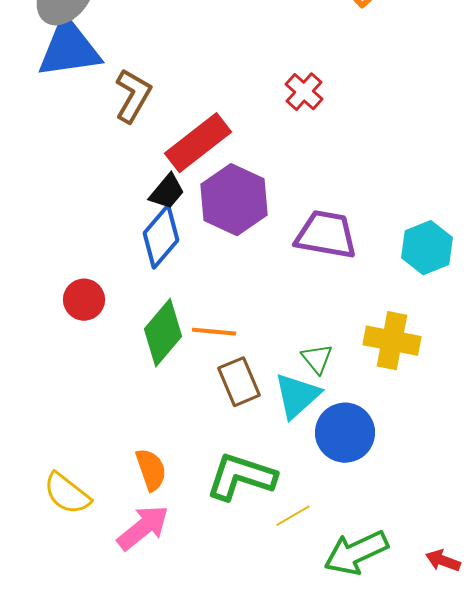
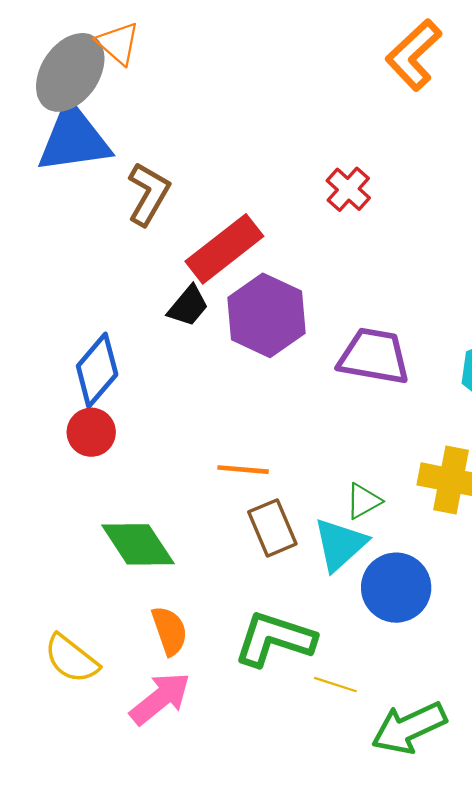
blue diamond: (161, 237) -> (97, 370), moved
green diamond: (163, 333) -> (138, 544), moved, turned -74
green triangle: (317, 359) -> (363, 501), turned 40
yellow line: (293, 516) -> (335, 685), turned 48

